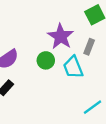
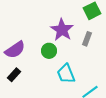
cyan trapezoid: (73, 67) -> (66, 74), moved

